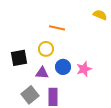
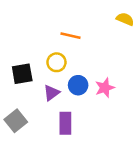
purple triangle: (42, 73) -> (51, 93), turned -40
gray square: (30, 95) -> (16, 121), moved

